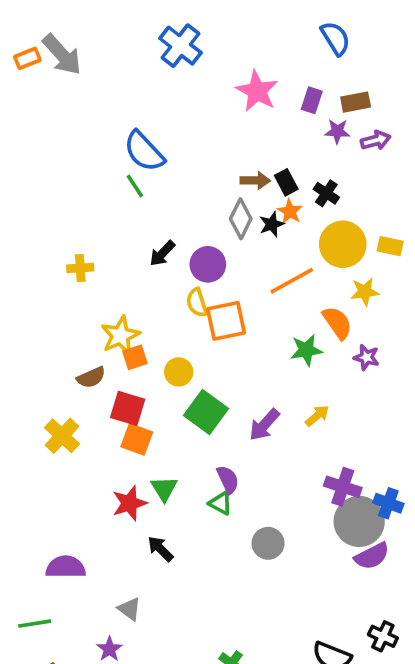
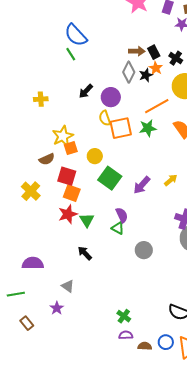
green star: (306, 350) -> (148, 128), moved
red star: (129, 503) -> (68, 214), moved

